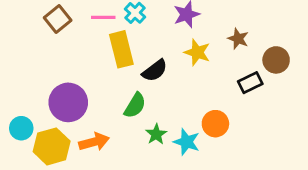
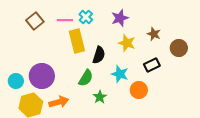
black semicircle: (155, 71) -> (99, 55), turned -36
black rectangle: (250, 83) -> (152, 65), moved
cyan circle: (21, 128) -> (16, 81), moved
cyan star: (187, 142) -> (120, 74), moved

